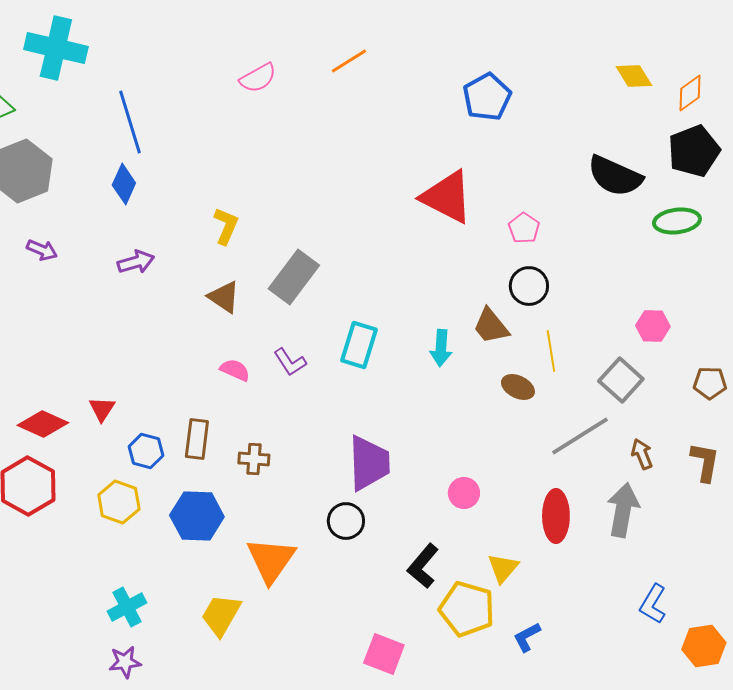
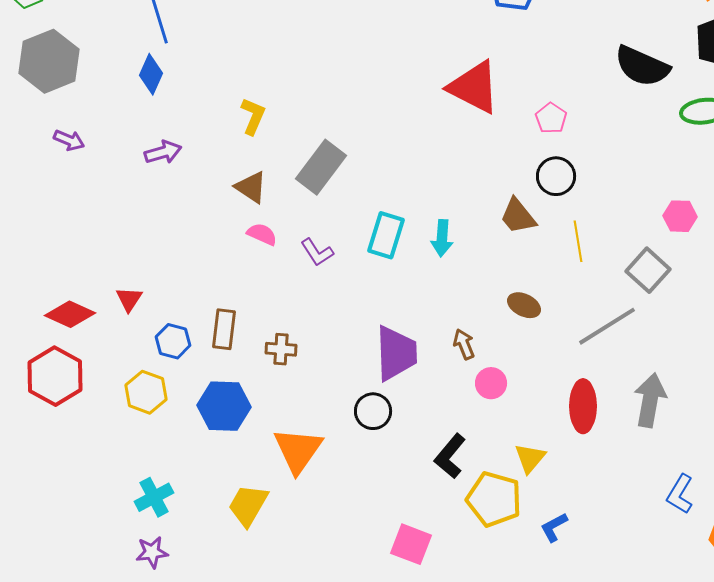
cyan arrow: (441, 348) -> (442, 238), moved
pink semicircle: (235, 370) -> (262, 234), moved
brown ellipse: (518, 387) -> (524, 305), moved
brown arrow: (642, 454) -> (464, 344), moved

